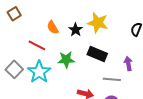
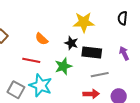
black star: (76, 30) -> (71, 43), moved
gray line: (112, 79) -> (100, 75), moved

